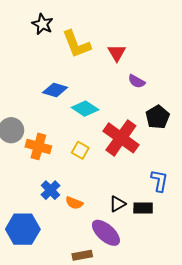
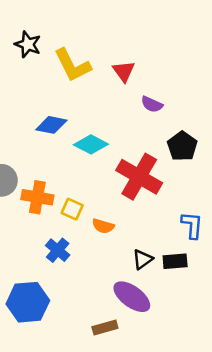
yellow square: (80, 150) -> (72, 209), moved
orange semicircle: (74, 203) -> (103, 226), moved

